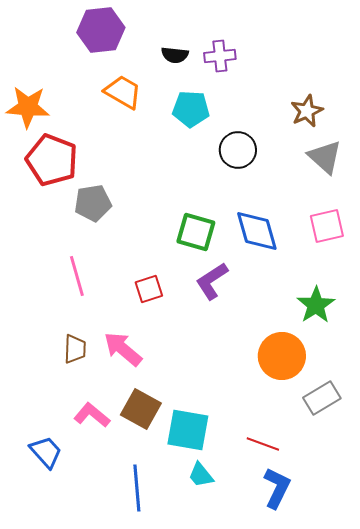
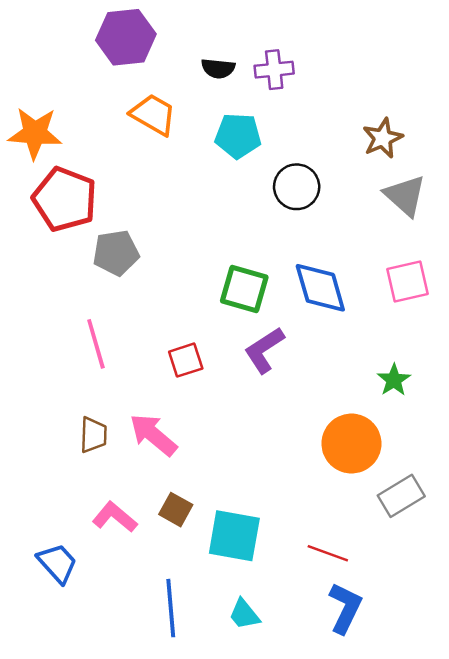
green star: (316, 305) -> (394, 380), size x0.7
brown square: (141, 409) -> (176, 510), size x0.7
cyan trapezoid: (201, 475) -> (244, 614), moved

